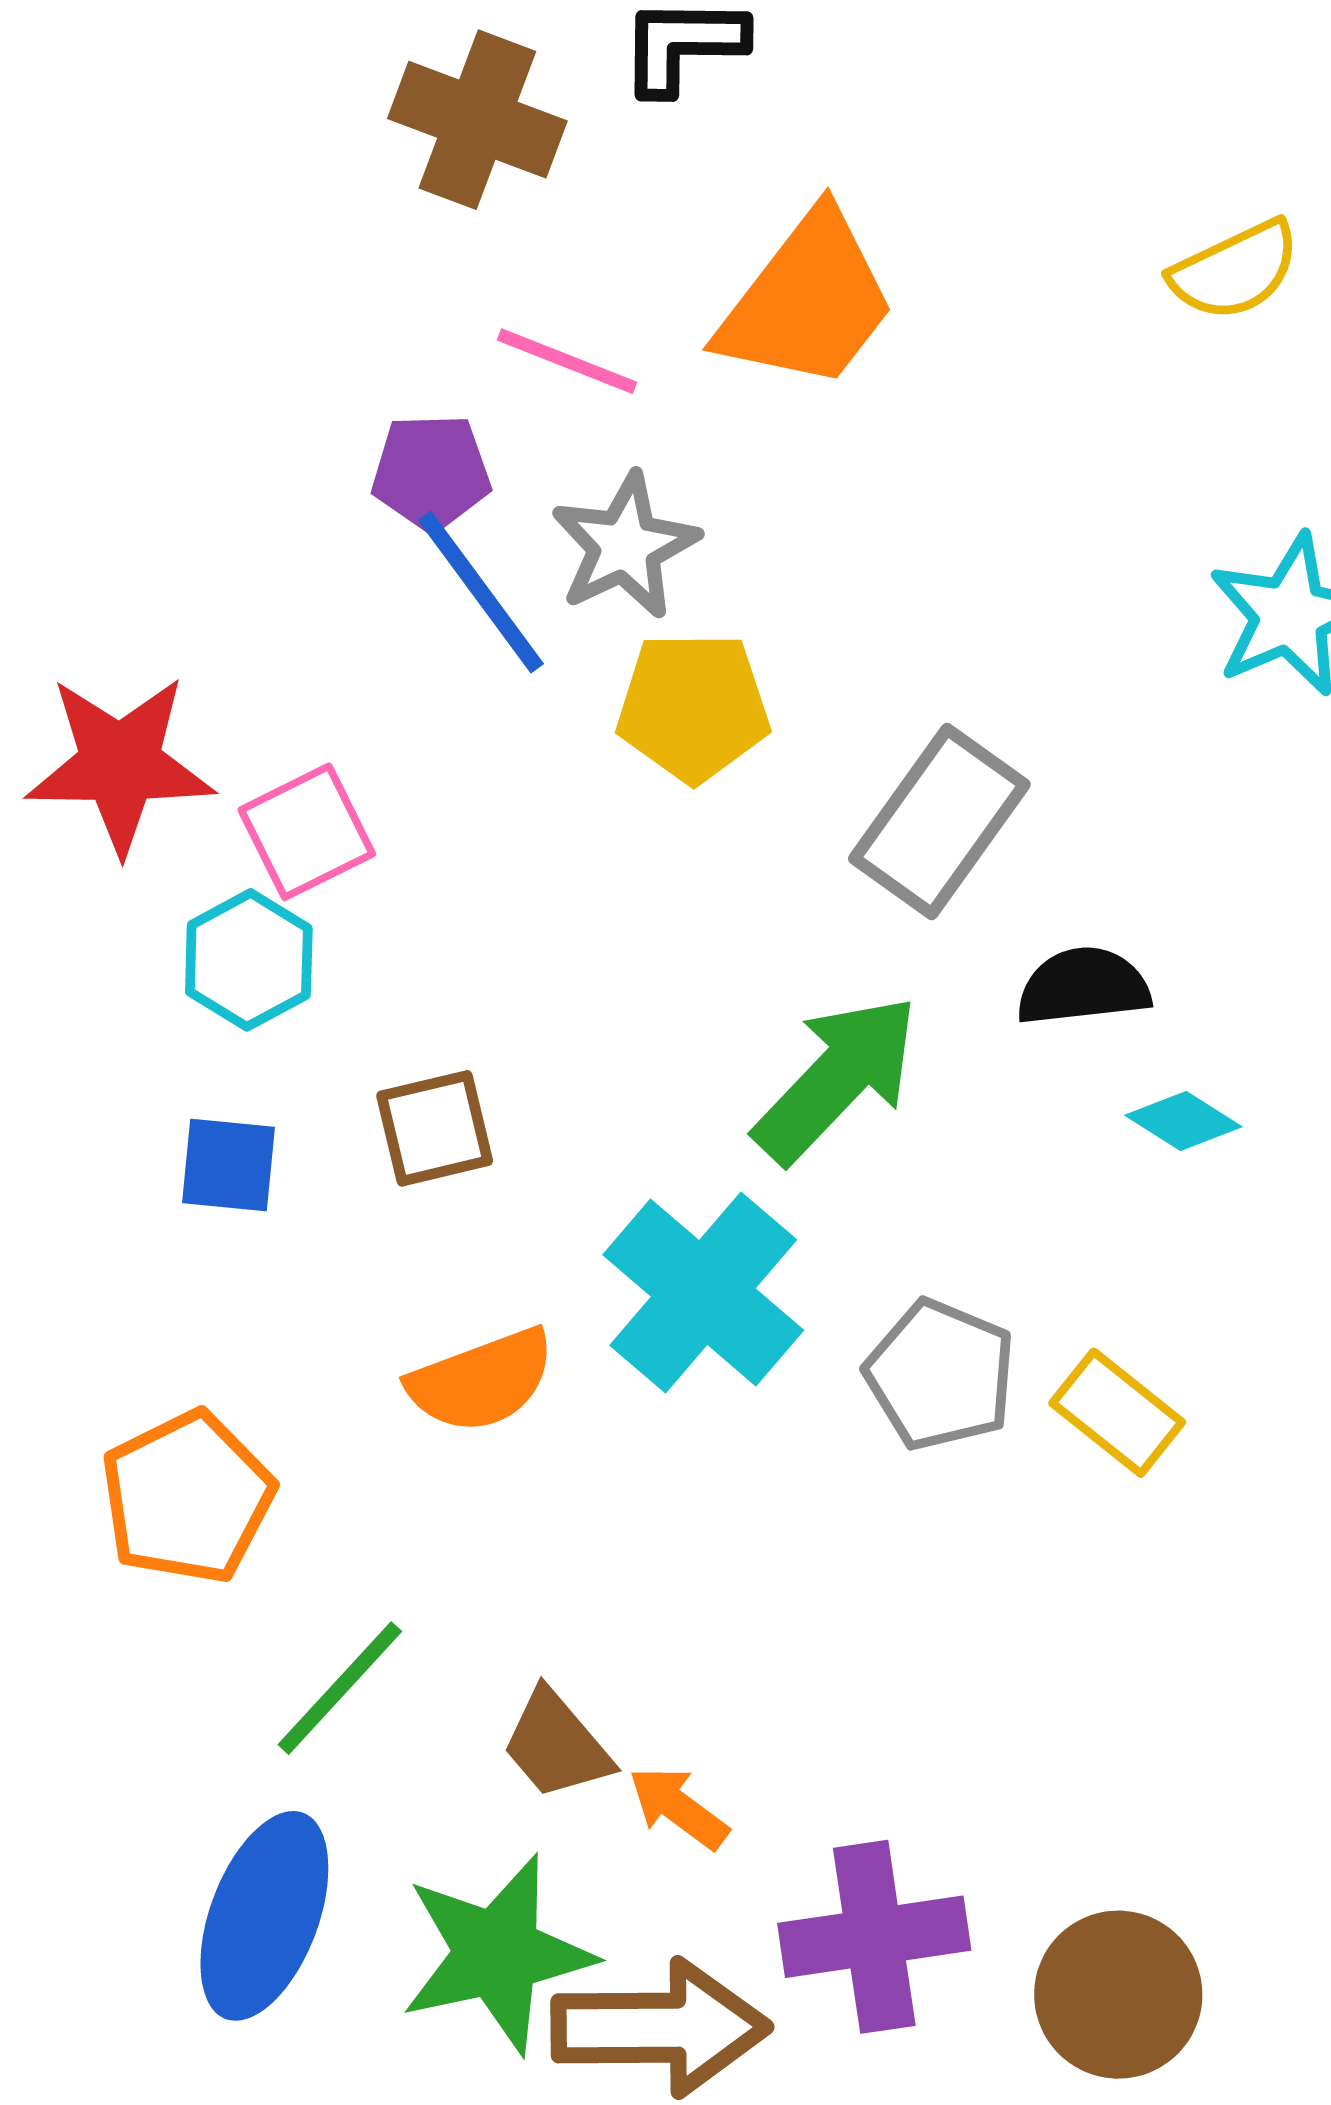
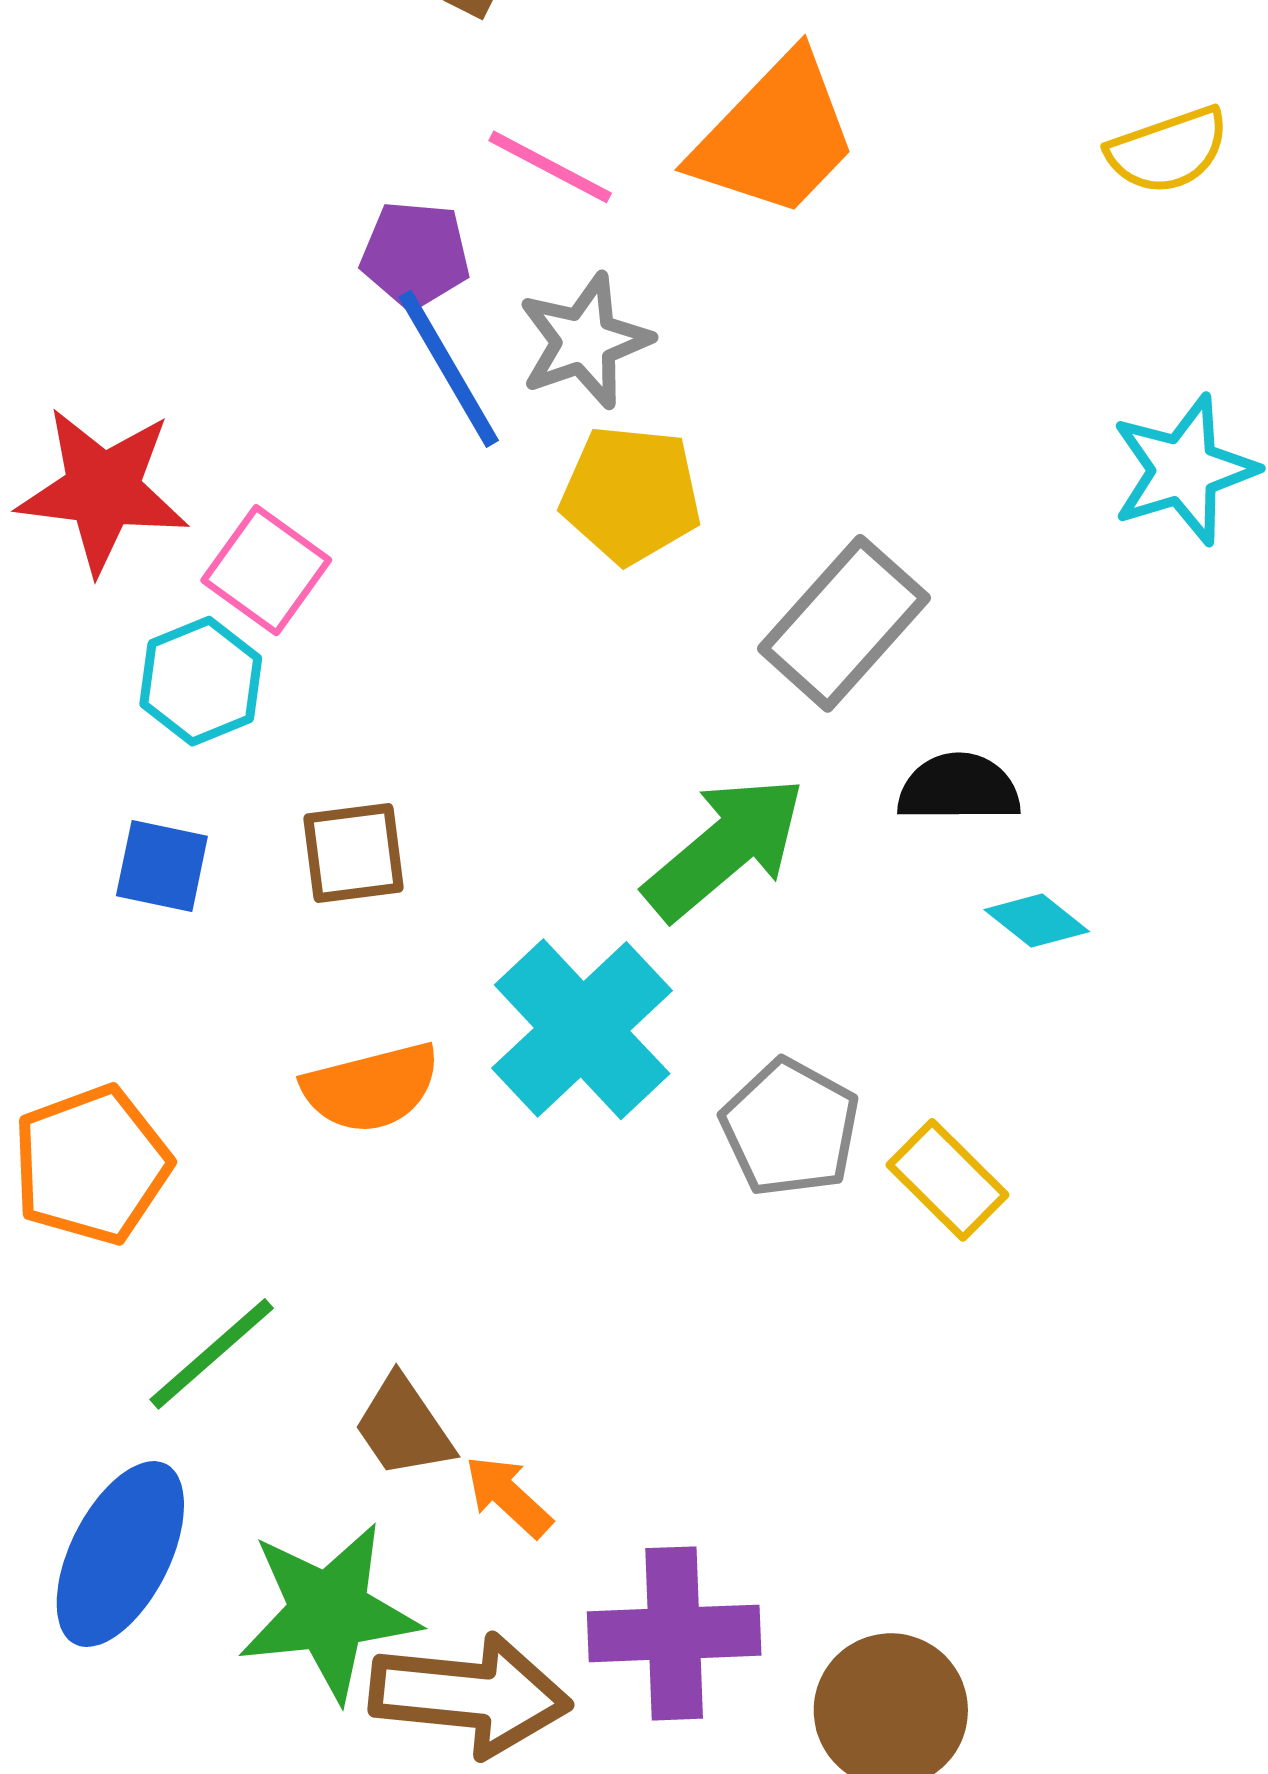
pink square: (307, 832) -> (266, 570), turned -34

